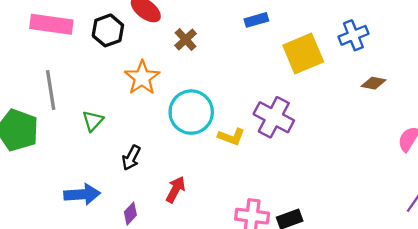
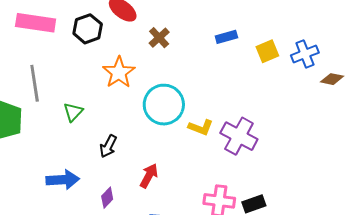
blue rectangle: (256, 20) -> (226, 37), moved
blue cross: (353, 35) -> (305, 54), moved
yellow square: (303, 54) -> (267, 51), size x0.6
purple cross: (274, 117) -> (239, 136), moved

